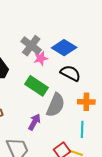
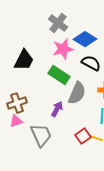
gray cross: (31, 46) -> (58, 23), moved
pink star: (41, 58) -> (63, 49), size x1.5

